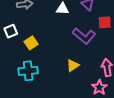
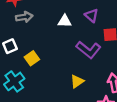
cyan cross: (28, 71) -> (14, 81), moved, turned -30

